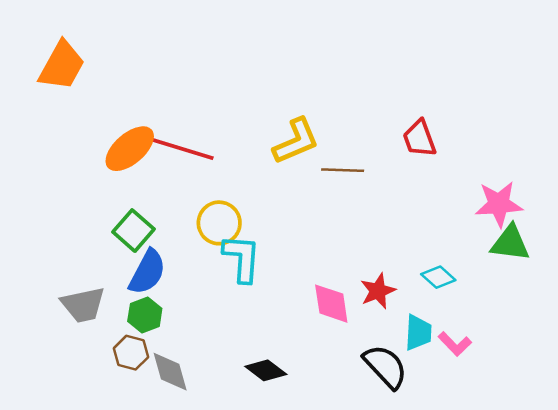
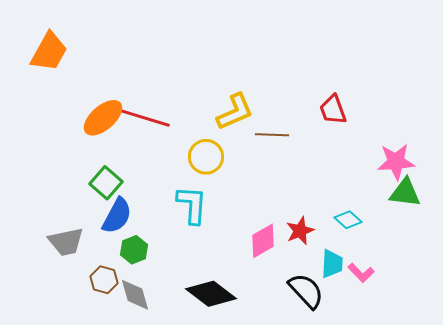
yellow circle: (219, 223) -> (206, 157), moved
pink diamond: (331, 304) -> (263, 241), turned 69
green hexagon: (145, 315) -> (134, 250), moved
black diamond: (266, 370) -> (211, 294), size x1.5

